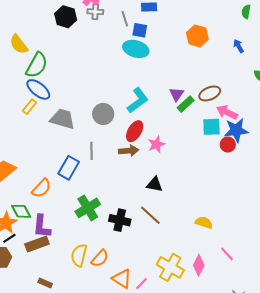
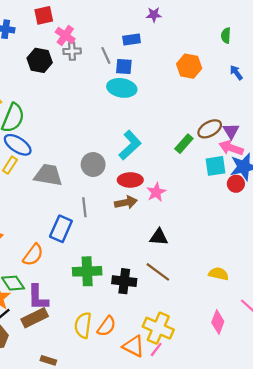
green semicircle: (246, 12) -> (226, 36), moved
purple triangle: (177, 94) -> (231, 131), moved
red ellipse: (135, 131) -> (130, 180), turned 65
green cross: (88, 208) -> (87, 271), turned 35
yellow cross: (170, 267) -> (158, 328), moved

